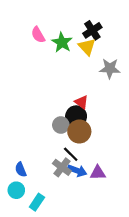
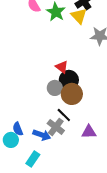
red triangle: (82, 102) -> (62, 67), moved
blue arrow: (77, 171) -> (42, 135), moved
cyan circle: (16, 190) -> (11, 140), moved

